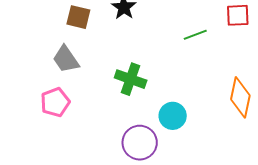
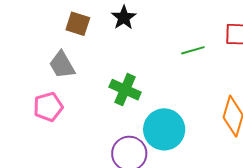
cyan circle: (173, 116) -> (164, 129), size x1.5

